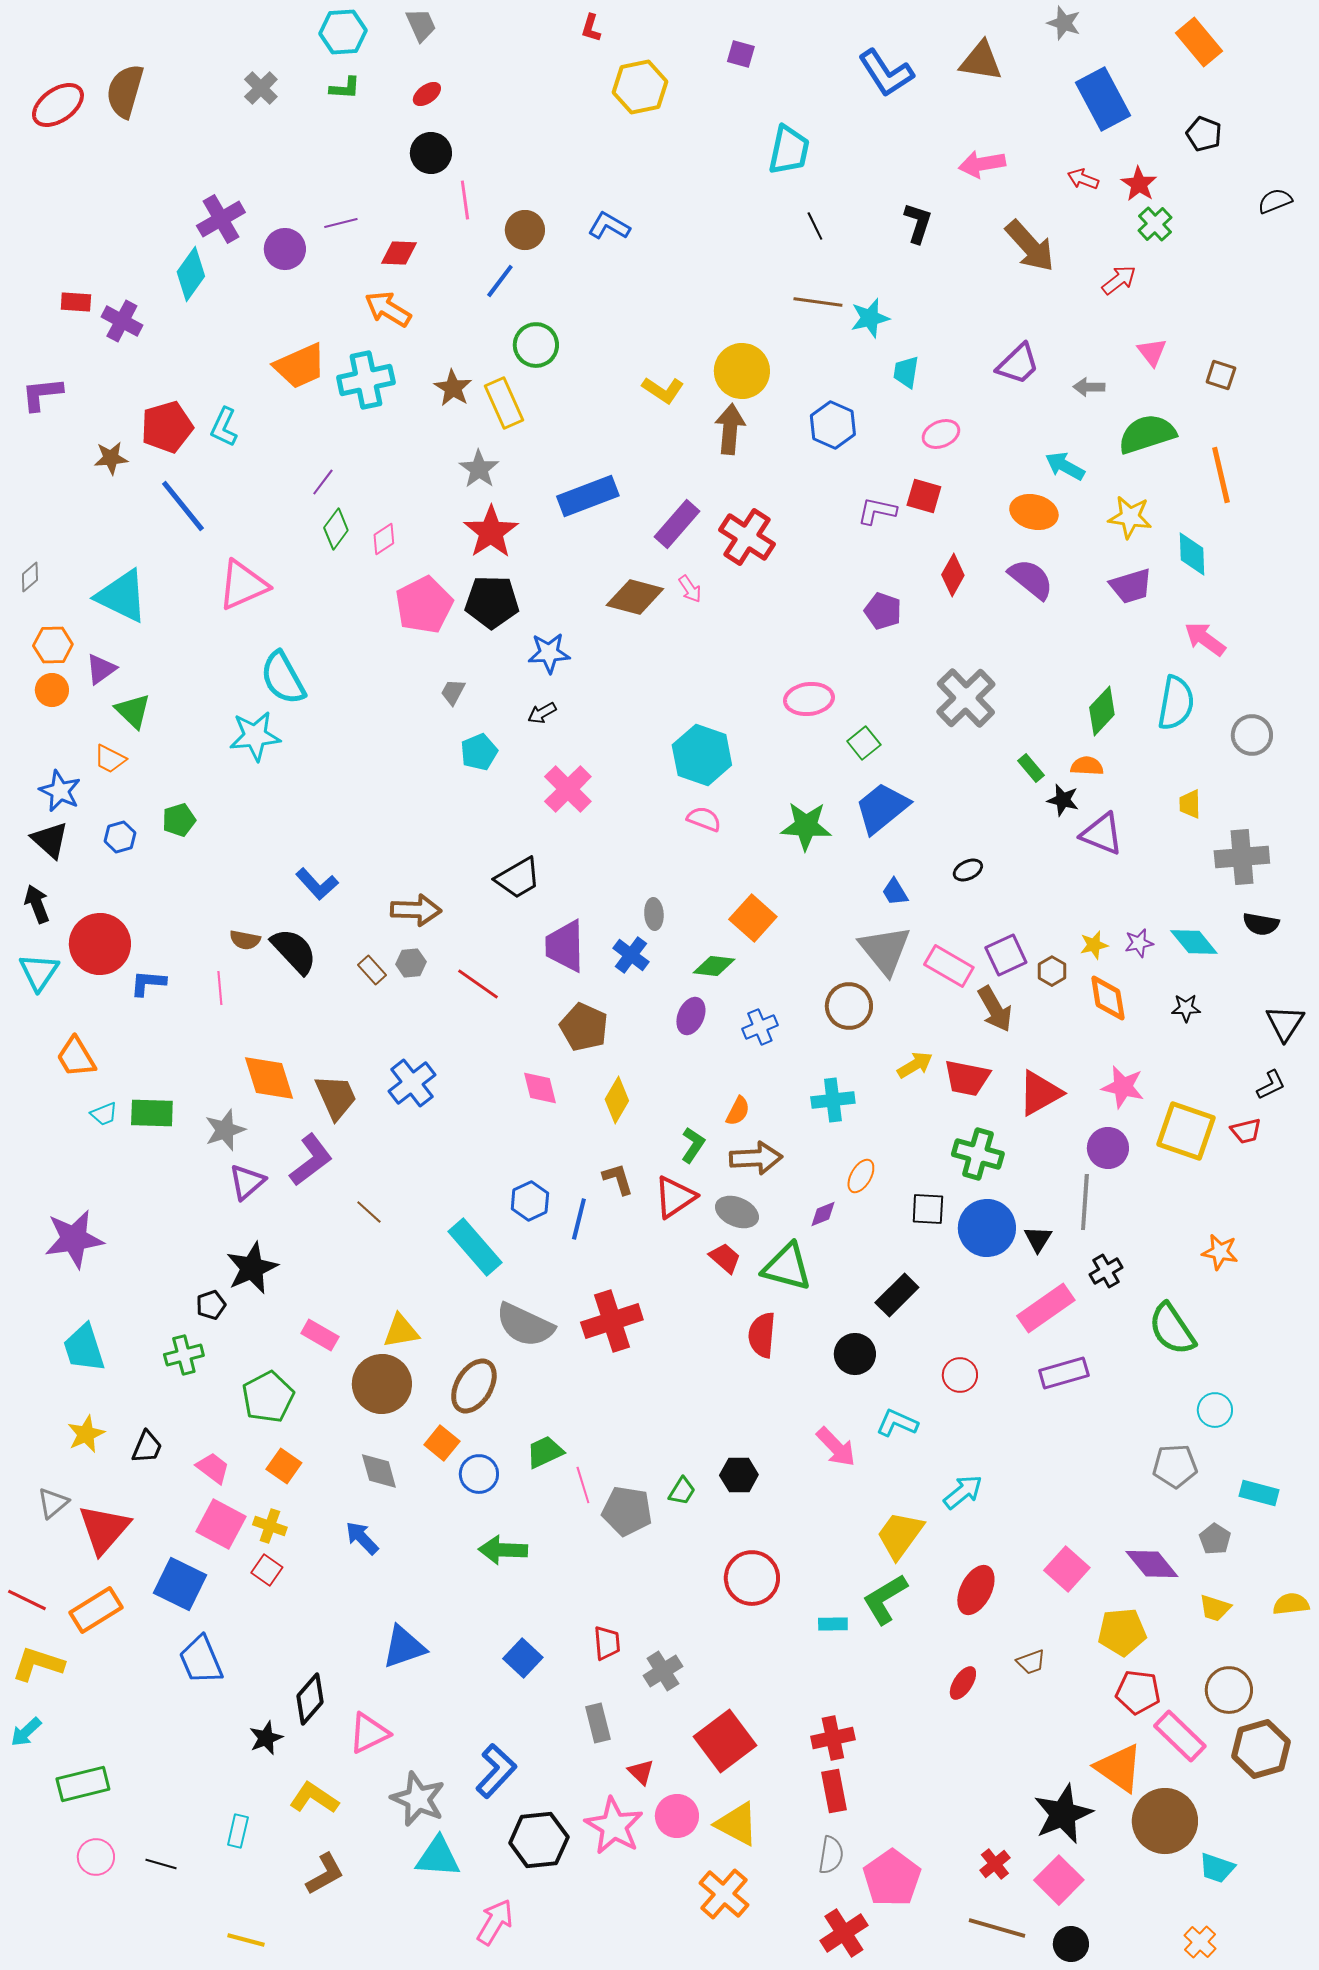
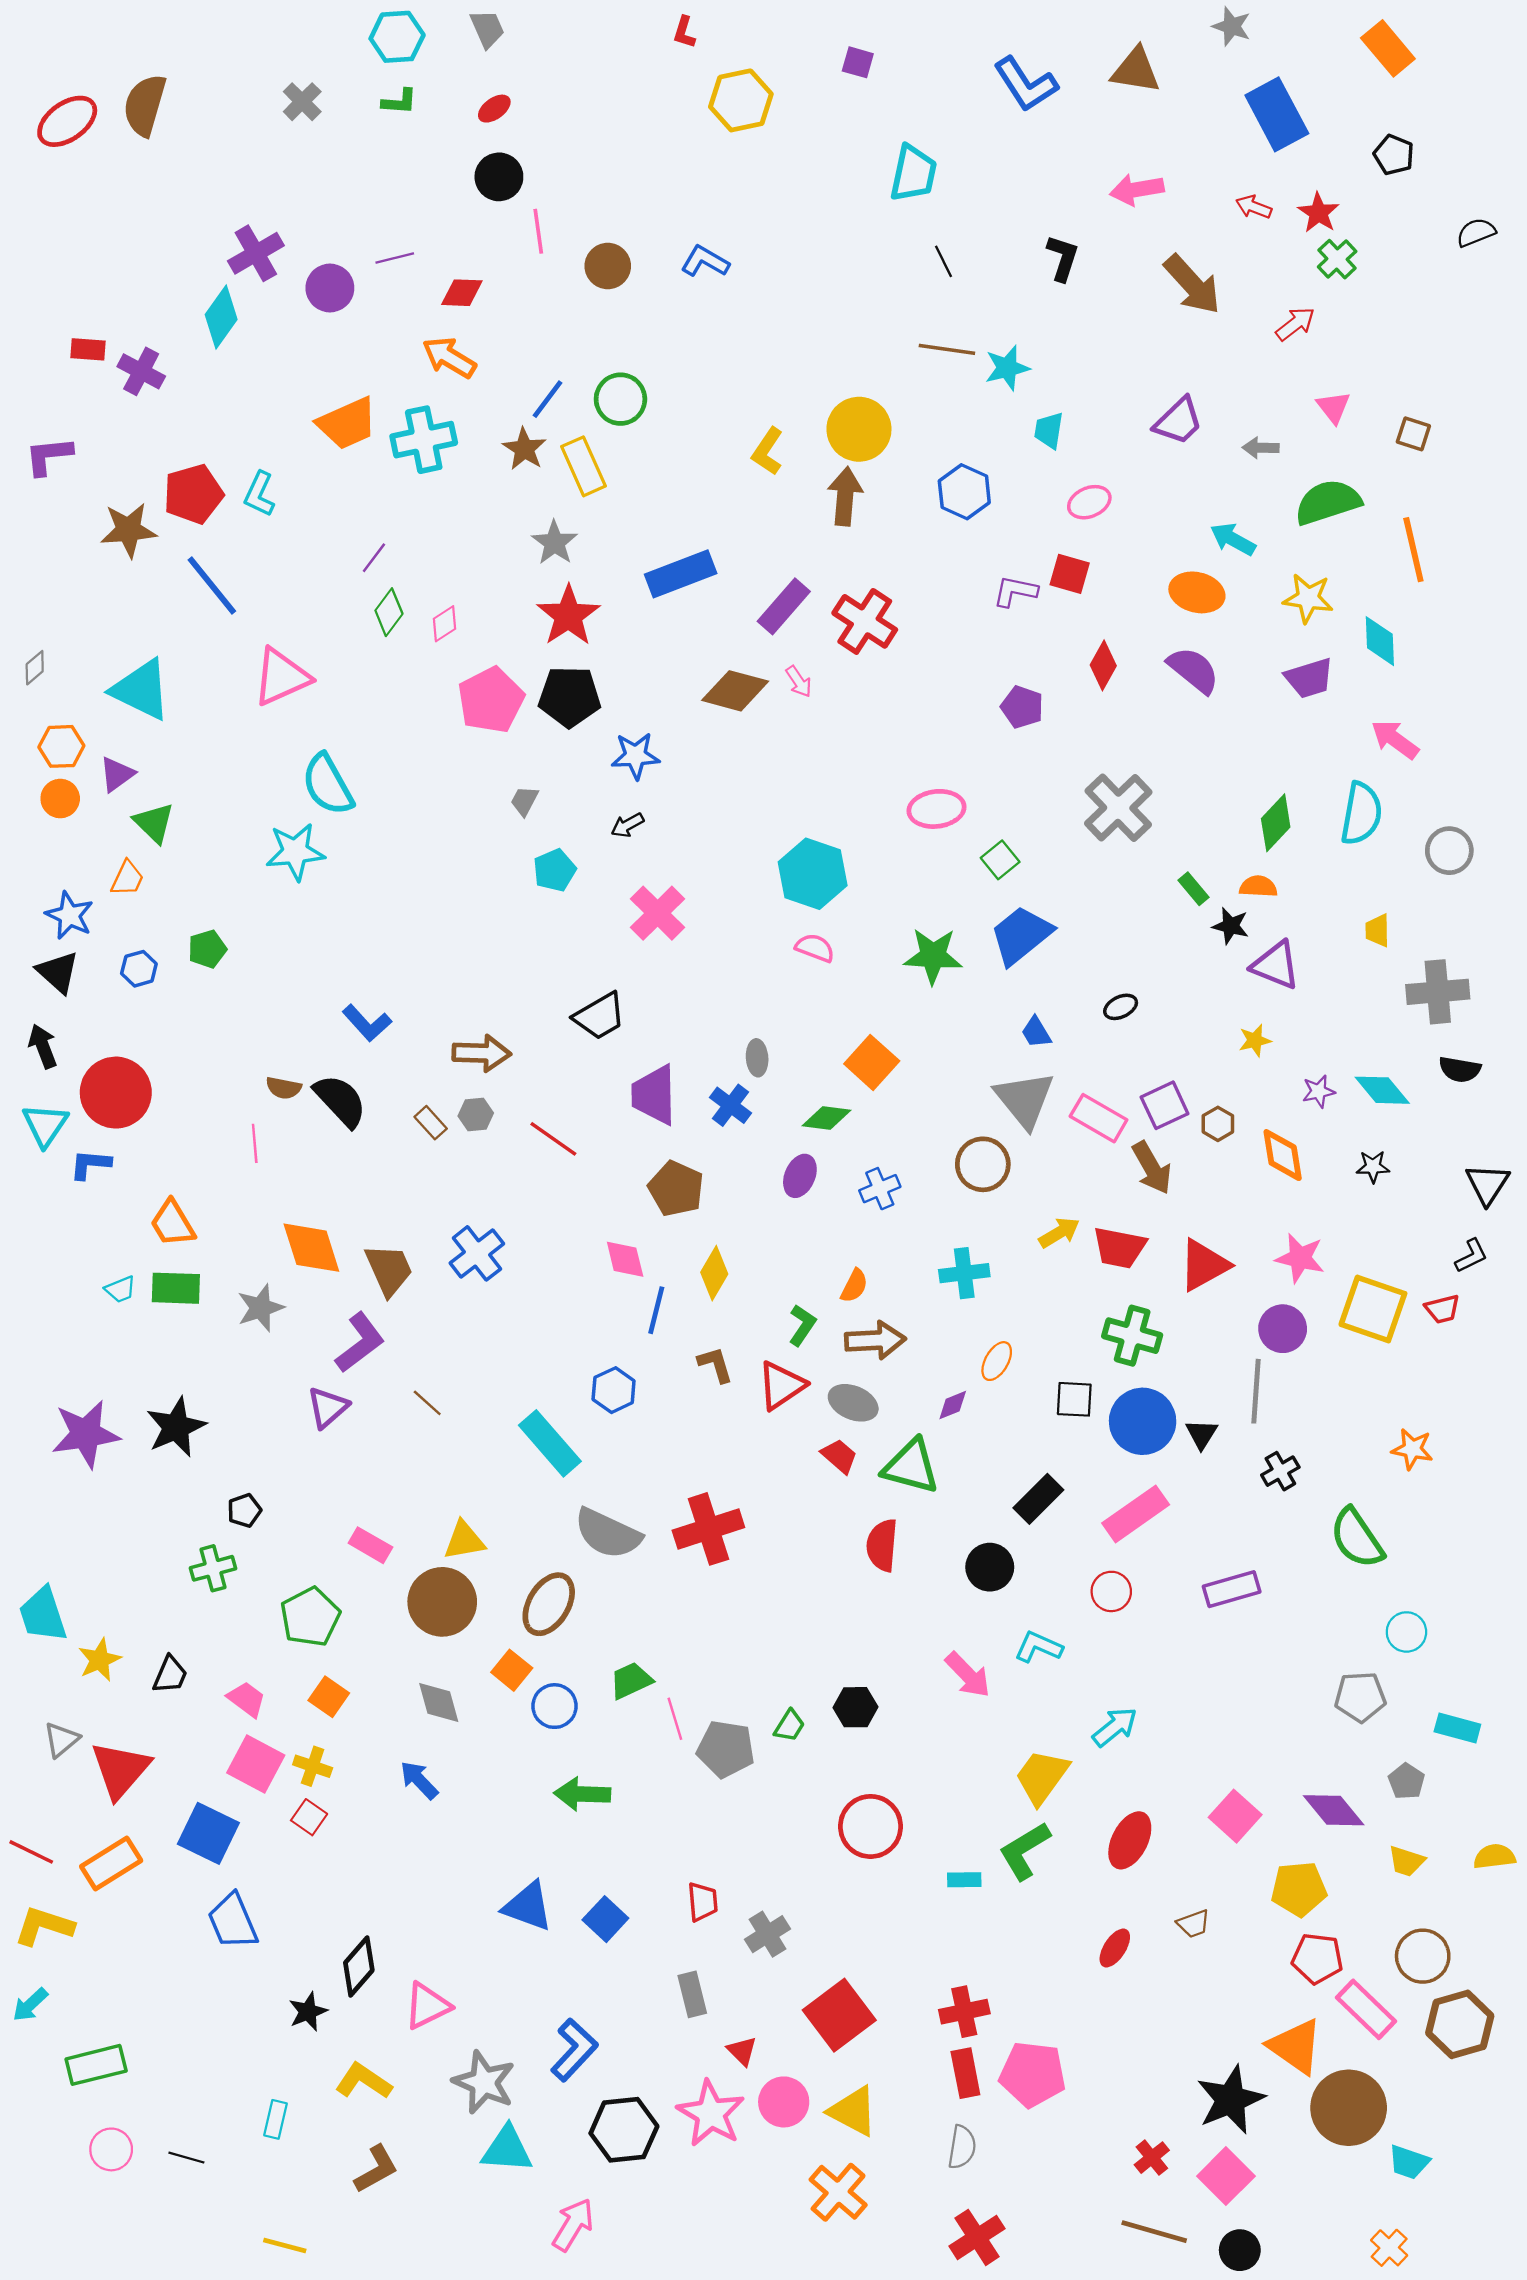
blue line: (500, 281) -> (548, 399), moved
yellow L-shape: (663, 390) -> (767, 451), turned 90
brown star: (111, 458) -> (128, 530), size x1.4
orange trapezoid: (110, 759) -> (127, 878), turned -92
yellow star: (1094, 945) -> (1255, 1040), moved
blue L-shape: (148, 983) -> (90, 1164), moved
orange trapezoid: (76, 1057) -> (172, 1223), moved
purple triangle: (247, 1182) -> (328, 1407), moved
blue line: (579, 1219) -> (656, 1310), moved
black star: (252, 1268) -> (176, 1427), moved
pink rectangle: (1046, 1308) -> (1136, 1514), moved
cyan trapezoid: (84, 1348) -> (43, 1615), moved
blue triangle: (404, 1647) -> (528, 1906), moved, turned 39
pink pentagon: (892, 1878) -> (1033, 2074), moved, turned -30

